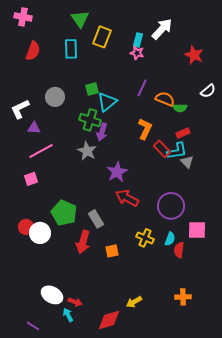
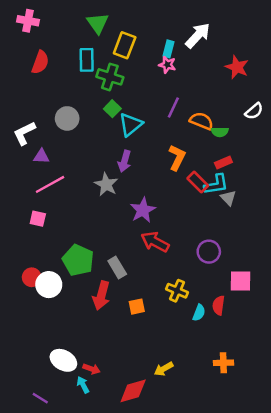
green square: (92, 89) -> (112, 109), turned -32
green cross: (90, 120) -> (110, 77), moved
pink square: (31, 179) -> (38, 219), turned 32
purple circle: (171, 206) -> (209, 252), size x0.7
cyan semicircle: (170, 239) -> (199, 313), moved

